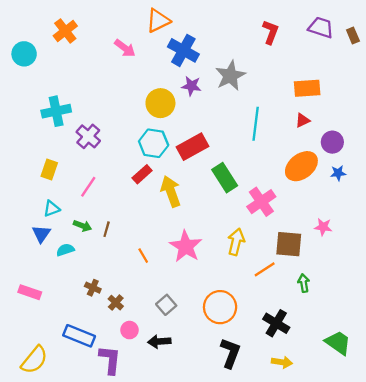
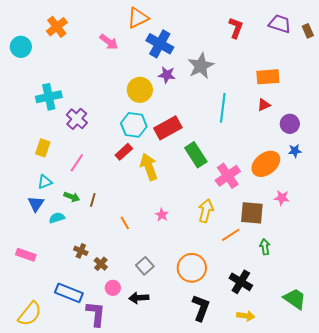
orange ellipse: (301, 166) -> (266, 164), moved
pink star: (186, 246) -> (162, 215), size x0.5

